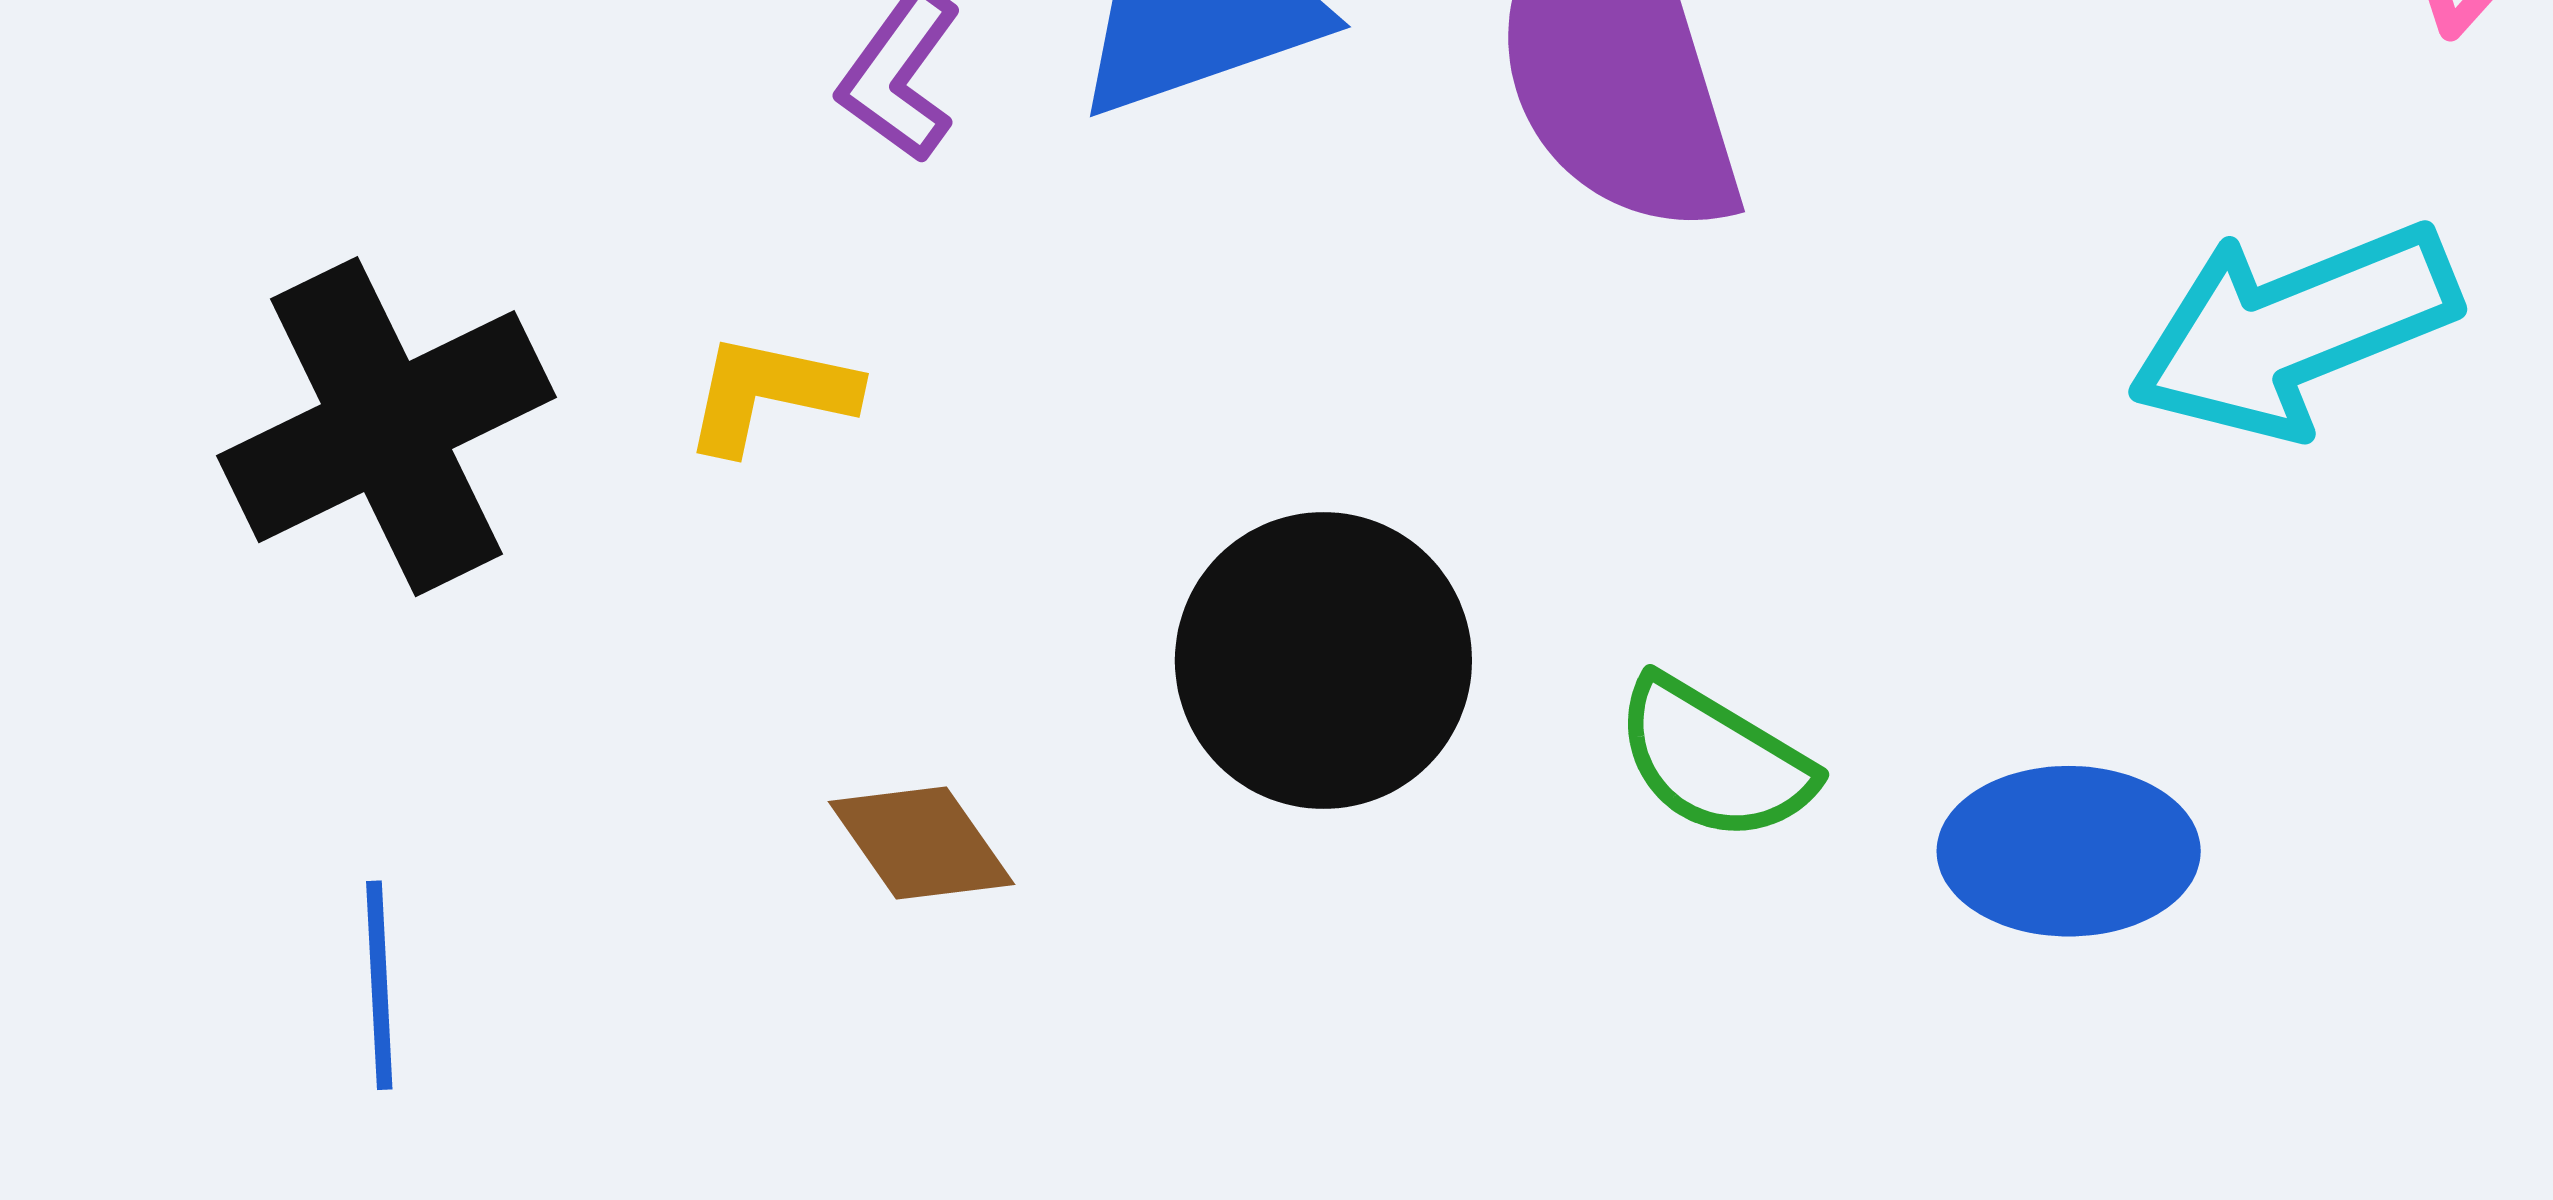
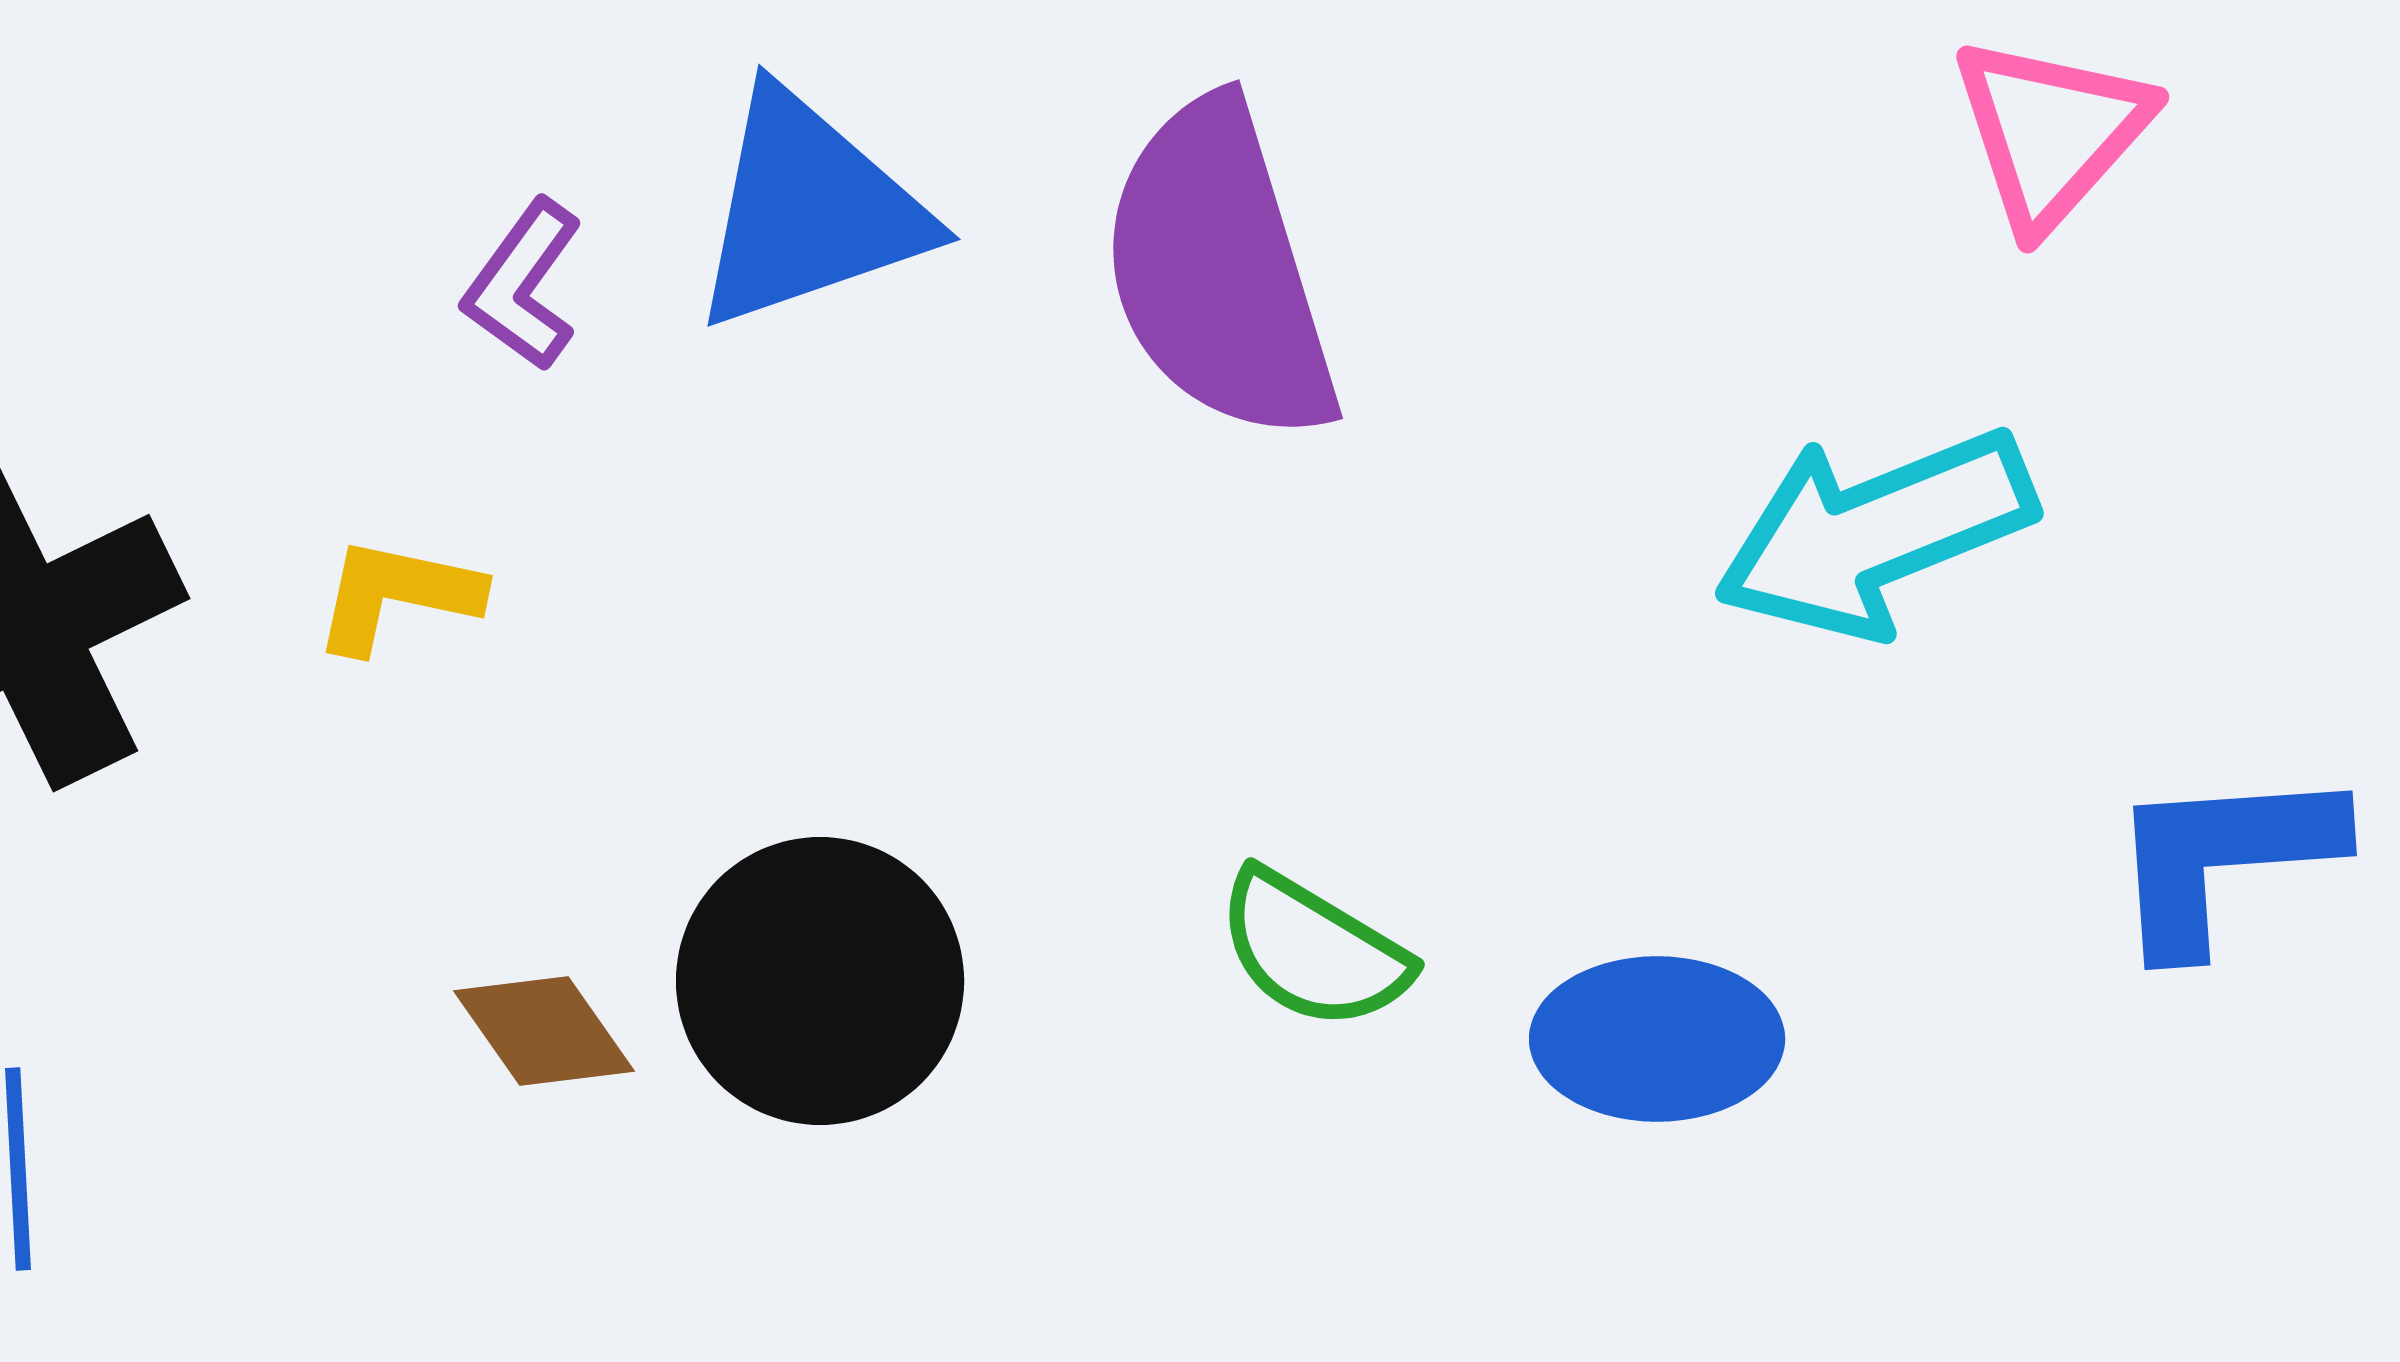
black circle: (1323, 661) -> (820, 981), moved

